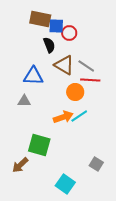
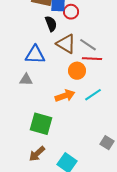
cyan line: (79, 116) -> (93, 95), moved
gray square: (96, 164) -> (107, 143), moved
brown arrow: (20, 165) -> (37, 154), moved

